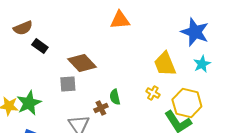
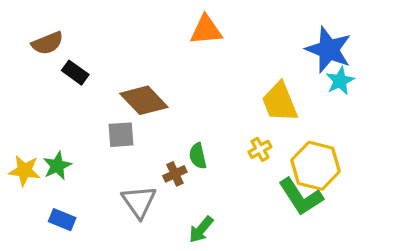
cyan star: (202, 64) -> (340, 81), moved
yellow cross: (153, 93) -> (260, 149), turned 32
green star: (29, 103) -> (57, 166), size x0.7

